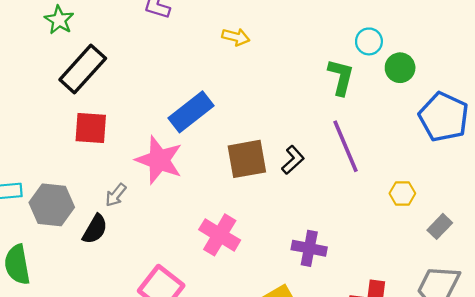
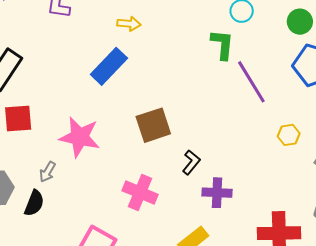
green circle: (400, 68) -> (300, 22), moved
blue rectangle: (191, 112) -> (109, 66), moved
purple line: (345, 146) -> (251, 82), moved
black L-shape: (293, 160) -> (191, 162), moved

